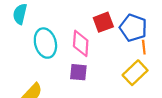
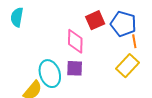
cyan ellipse: (45, 43) -> (50, 74), moved

